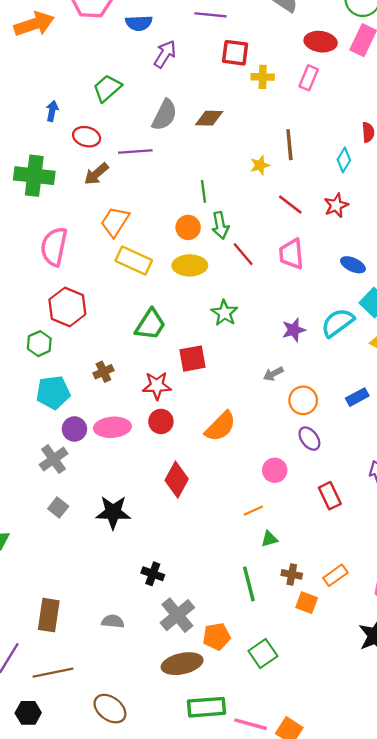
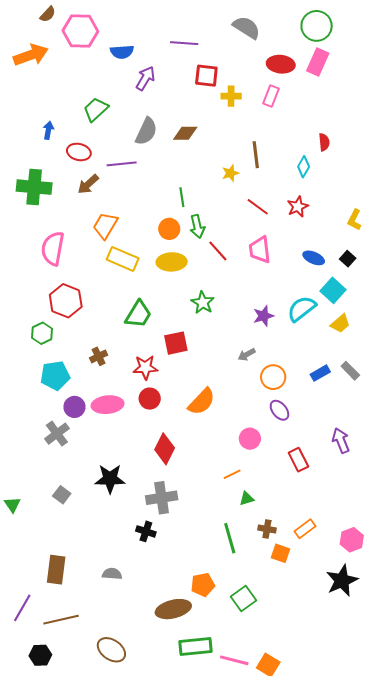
gray square: (58, 508) -> (62, 495), moved
gray cross: (177, 615) -> (162, 498), moved, turned 32

